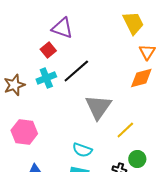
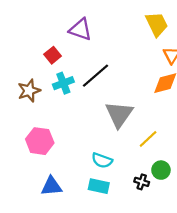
red square: (48, 50) -> (53, 55), moved

